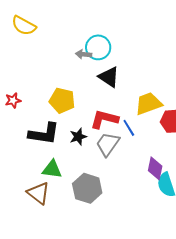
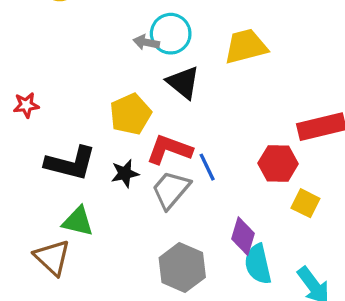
yellow pentagon: (62, 101) -> (130, 114), moved, turned 30
yellow trapezoid: (148, 104) -> (246, 46), moved
gray hexagon: (87, 188) -> (182, 267), moved

